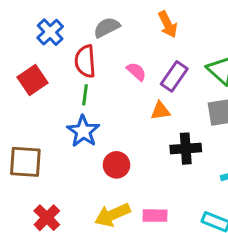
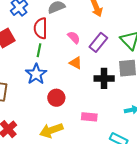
orange triangle: (160, 111) -> (76, 63), moved, turned 32
black cross: (186, 149) -> (104, 78), moved
pink rectangle: (155, 216) -> (89, 117), moved

